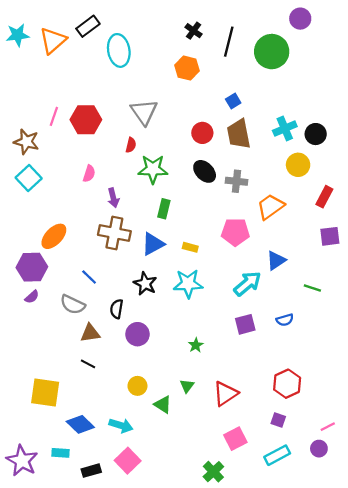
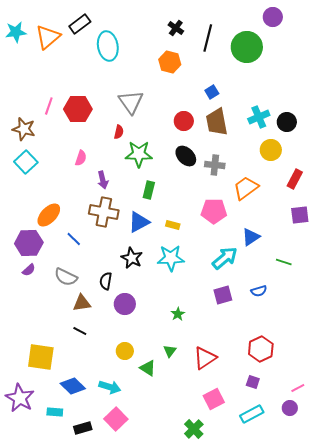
blue line: (89, 277) -> (74, 239), moved
purple star: (22, 461) -> (20, 398), moved

